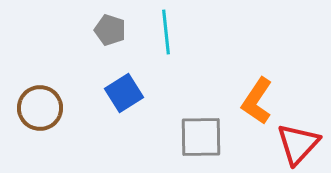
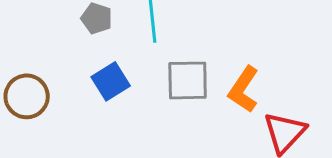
gray square: (201, 137) -> (188, 80), moved

